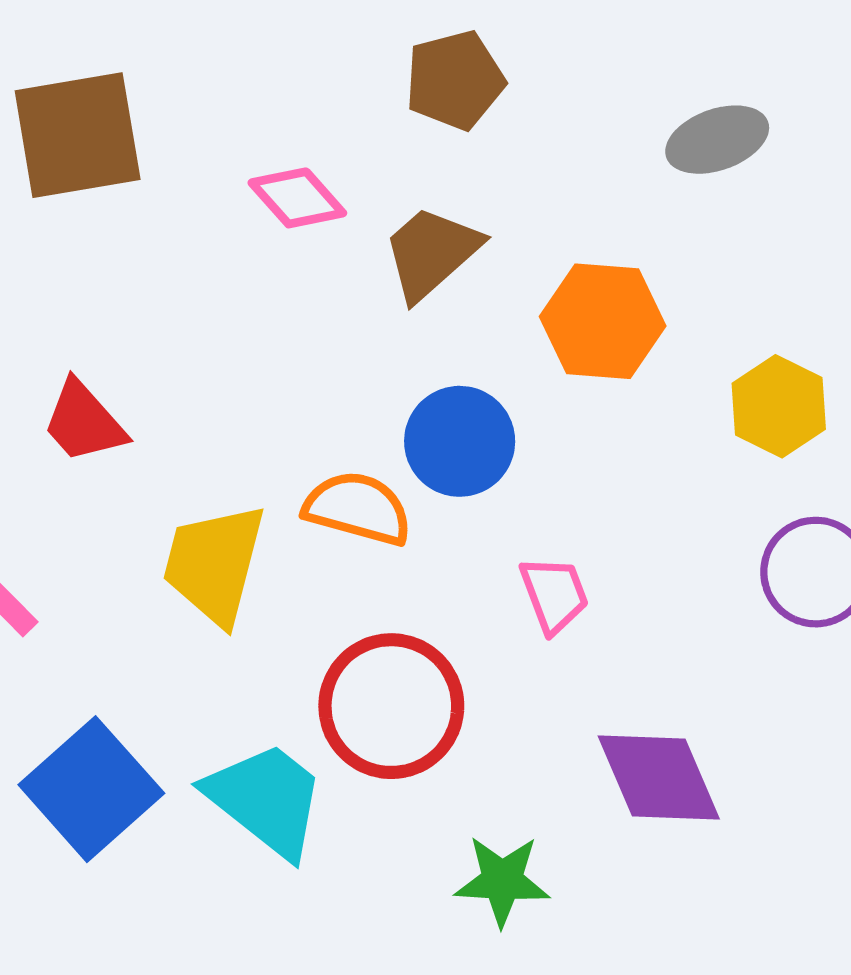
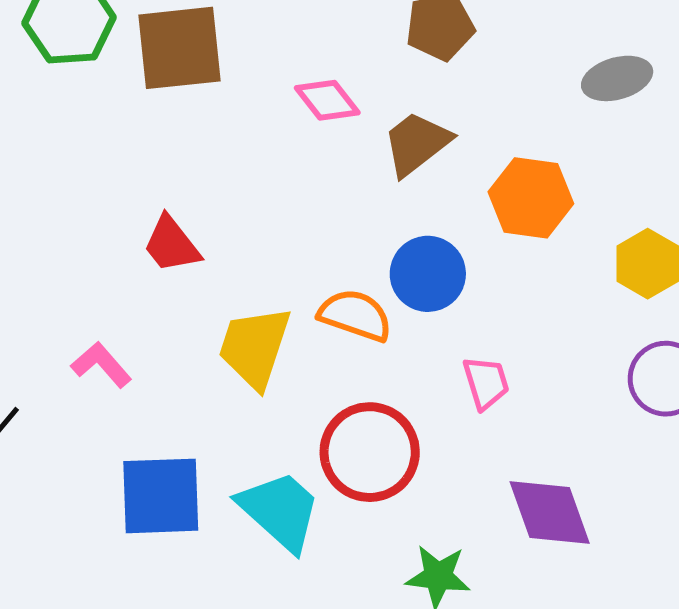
blue square: (91, 789) -> (161, 496), turned 36

